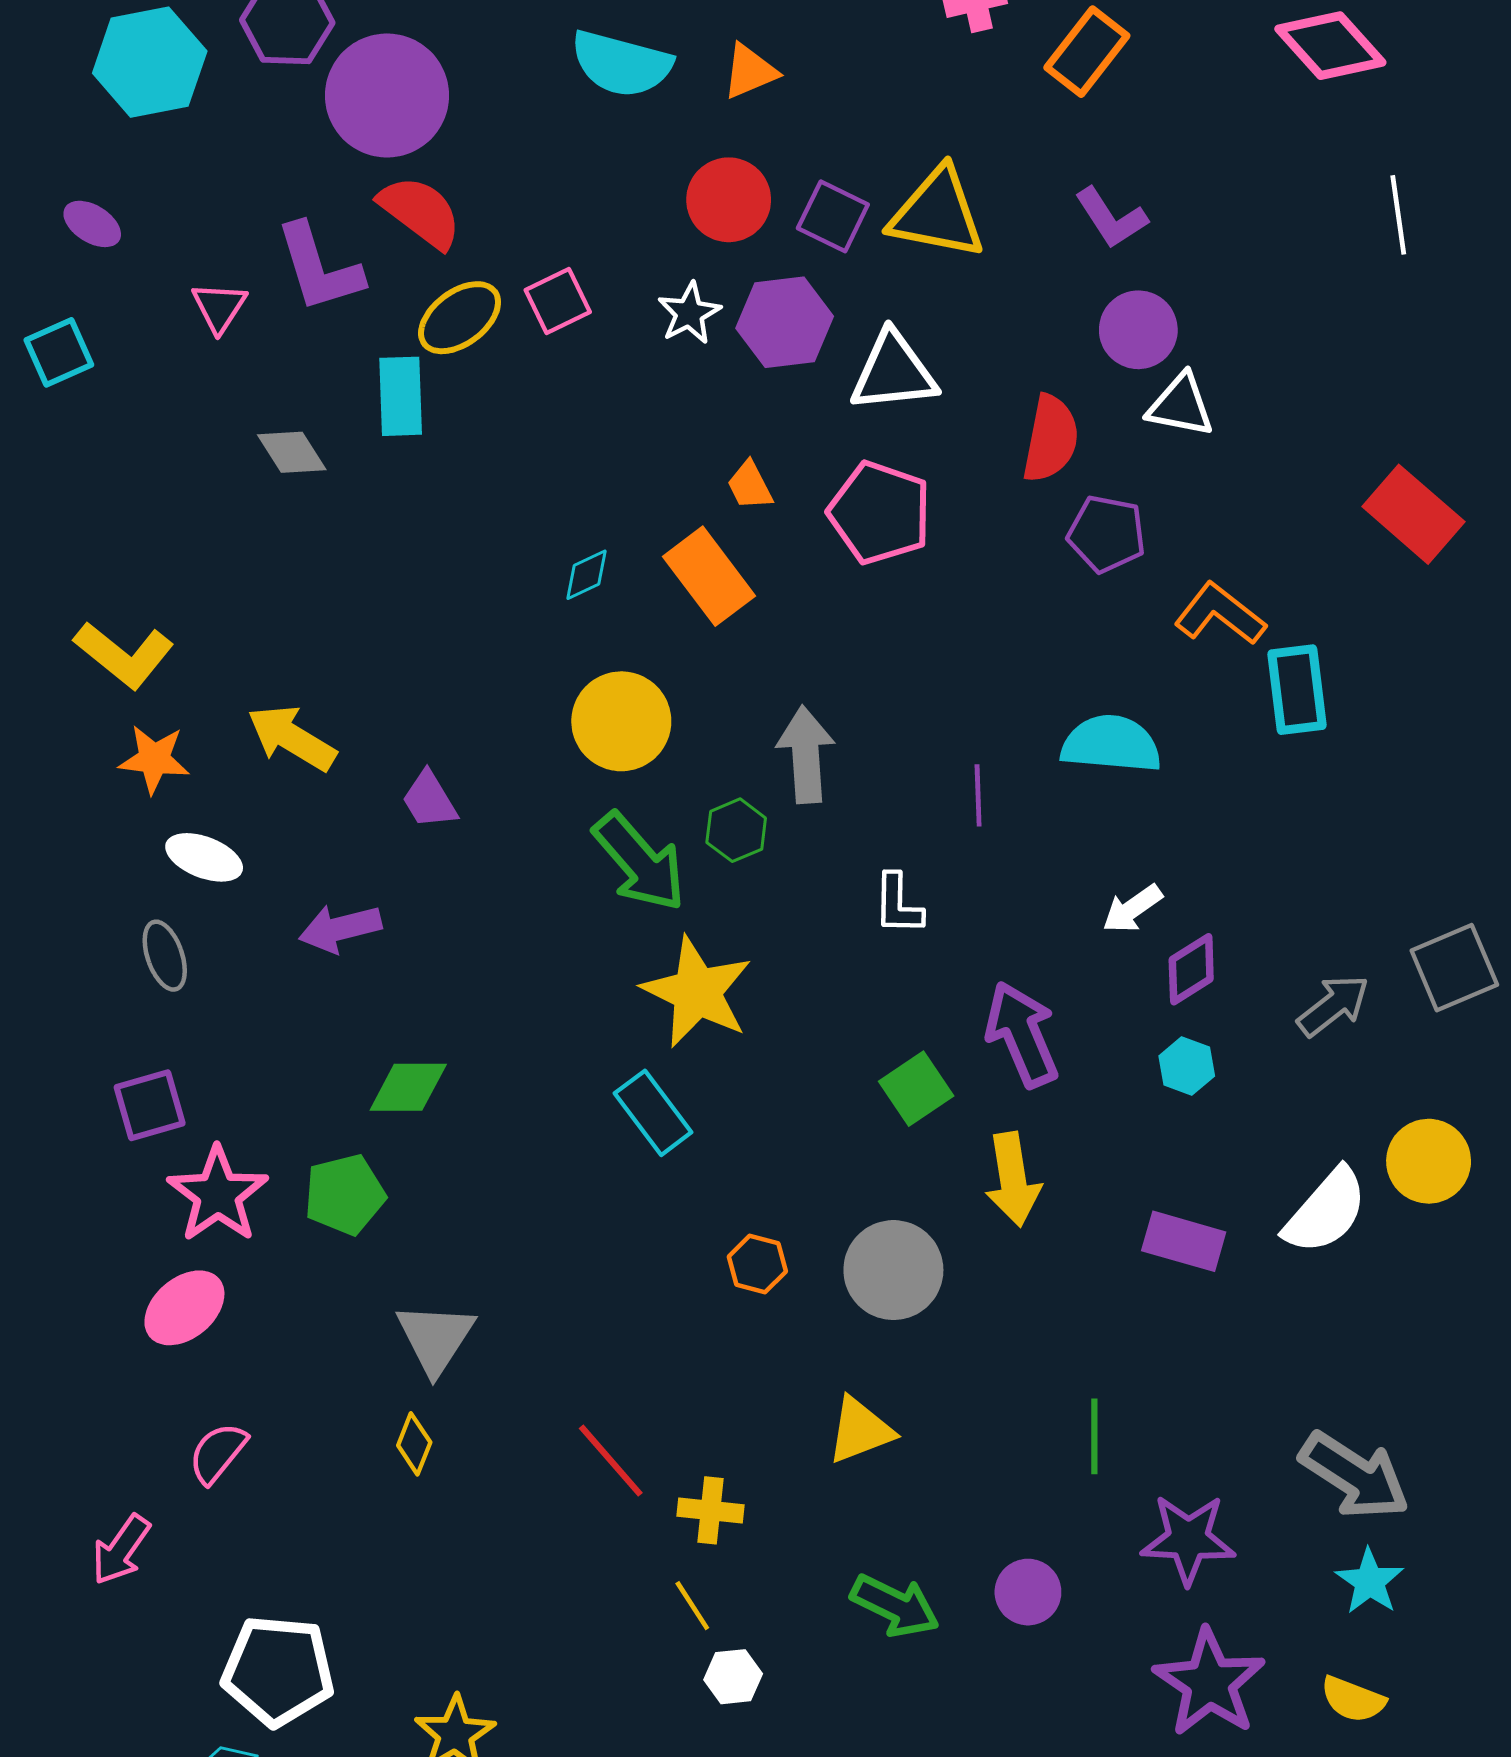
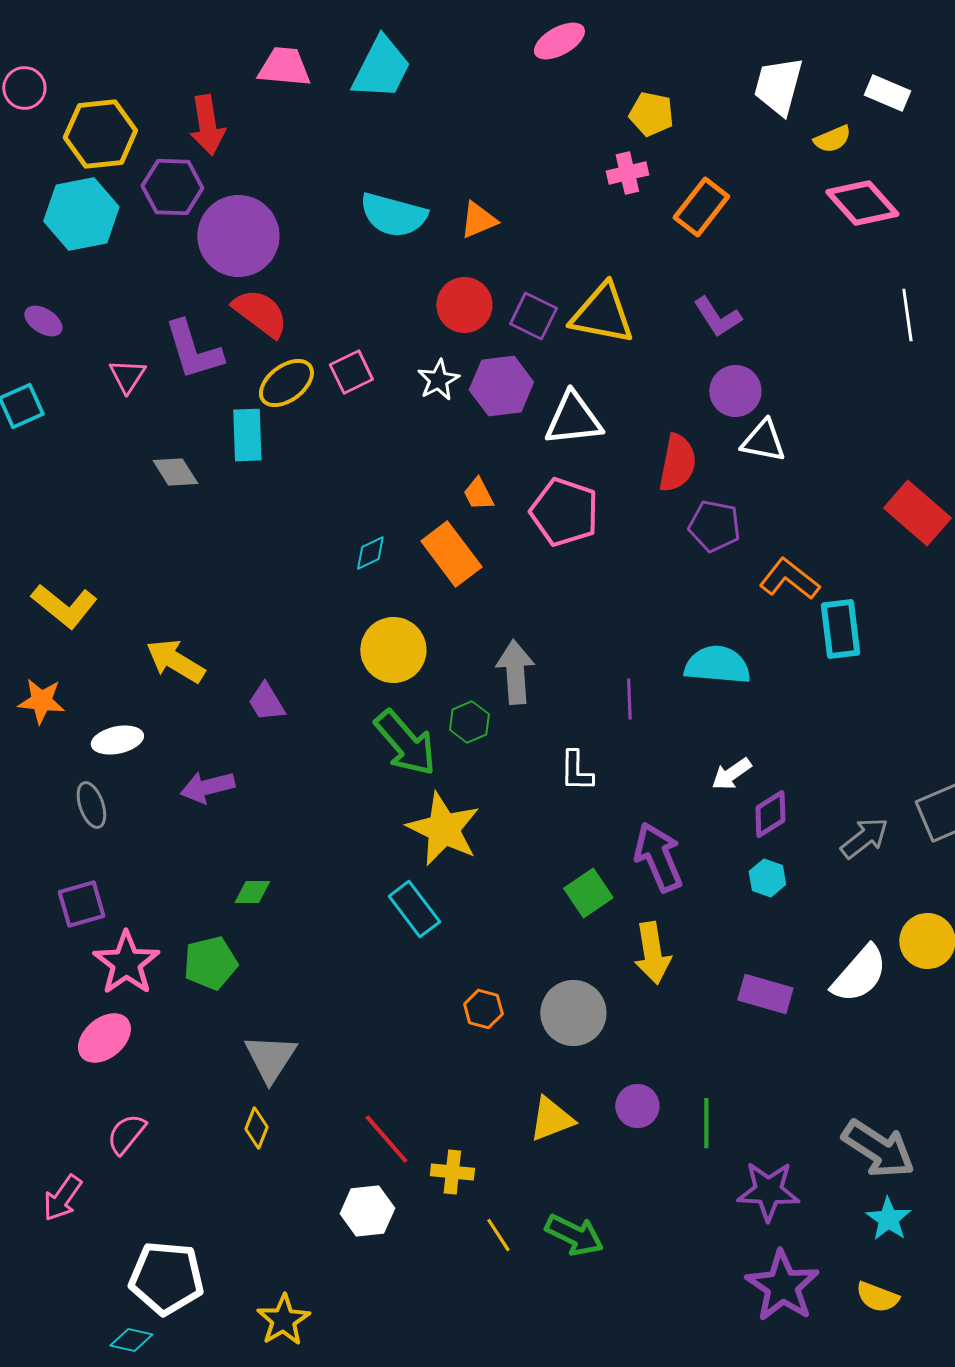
orange star: (154, 759) -> (41, 701), moved
white ellipse: (204, 857) -> (117, 740), turned -33
green diamond: (408, 1087) -> (252, 892), size x0.7
purple circle: (1028, 1592) -> (637, 1106), moved
yellow line: (692, 1606) -> (498, 1235), moved
white hexagon: (733, 1677) -> (367, 1211), moved, size x1.4

